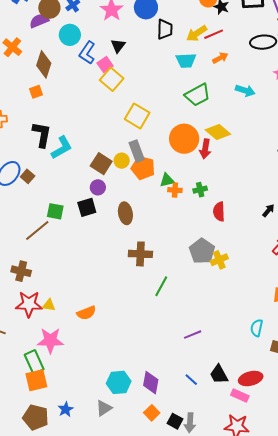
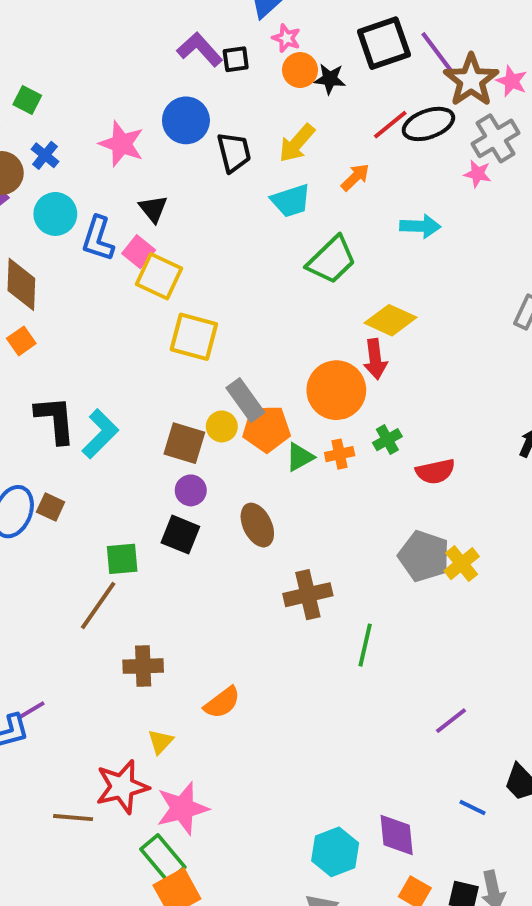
red line: (214, 34) -> (390, 125), moved
yellow square: (137, 116) -> (194, 337), moved
orange circle: (184, 139) -> (336, 390), moved
green triangle: (167, 180) -> (300, 457), moved
black square: (87, 207) -> (180, 535), turned -36
red semicircle: (219, 212) -> (435, 471), turned -84
brown cross: (21, 271) -> (143, 666), moved
red star: (29, 304) -> (122, 787), moved
yellow triangle: (49, 305) -> (160, 742), turned -40
orange semicircle: (86, 313) -> (222, 703), moved

